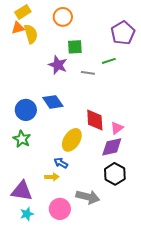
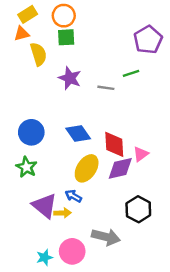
orange circle: (63, 17) -> (64, 16), moved
yellow semicircle: (31, 34) -> (38, 54), moved
green square: (75, 47) -> (66, 37), moved
blue diamond: (53, 102) -> (78, 133), moved
purple diamond: (112, 147) -> (120, 168), moved
purple triangle: (22, 191) -> (45, 206), moved, turned 30
cyan star: (27, 214) -> (45, 257), moved

